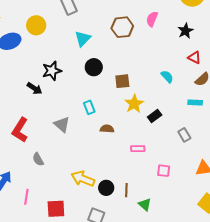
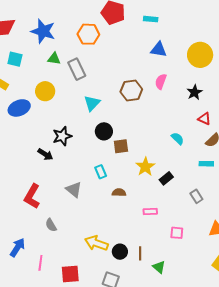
brown square: (122, 81) -> (121, 146), moved

